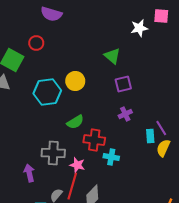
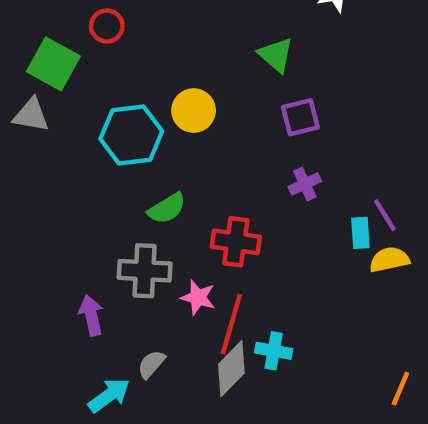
green semicircle: (75, 122) -> (167, 208), moved
yellow semicircle: (163, 148) -> (389, 260), turned 54
cyan cross: (111, 157) -> (274, 351), moved
red line: (72, 186) -> (231, 324), moved

